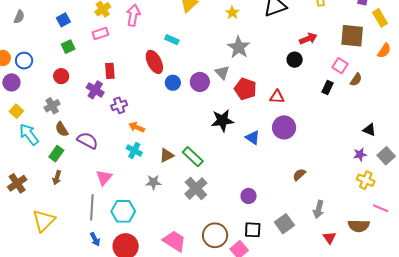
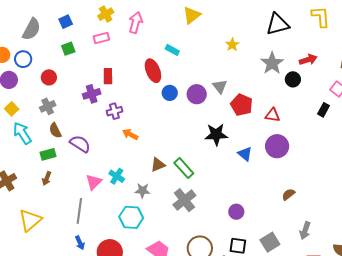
yellow star: (232, 13) -> (232, 45), moved
gray semicircle: (19, 17) -> (31, 29), moved, size x1.6
gray star: (239, 47) -> (272, 63), moved
red circle: (61, 76) -> (49, 77), moved
purple cross: (95, 90) -> (92, 94), turned 36
cyan cross: (134, 150) -> (117, 176), moved
green rectangle: (56, 154) -> (48, 154), turned 35
cyan hexagon: (123, 211) -> (131, 217), moved

